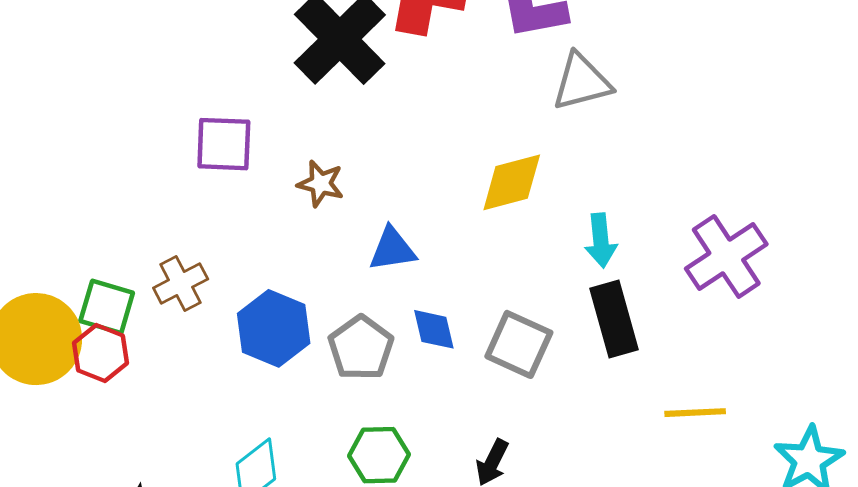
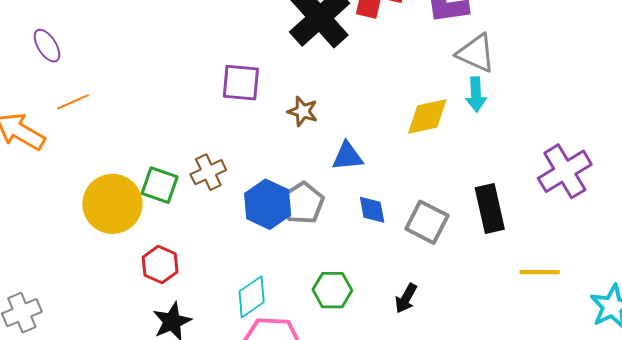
gray triangle: (582, 82) -> (476, 53), turned 36
cyan arrow: (601, 240) -> (476, 94), moved
gray pentagon: (361, 348) -> (303, 203), moved
red hexagon: (101, 353) -> (160, 265), moved

